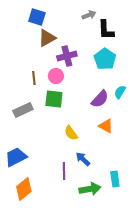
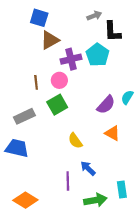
cyan pentagon: (105, 59) -> (98, 55), moved
green square: (54, 99) -> (57, 105), turned -36
blue trapezoid: (16, 157) -> (17, 148), moved, turned 40
orange diamond: (24, 189) -> (25, 200), turned 70

